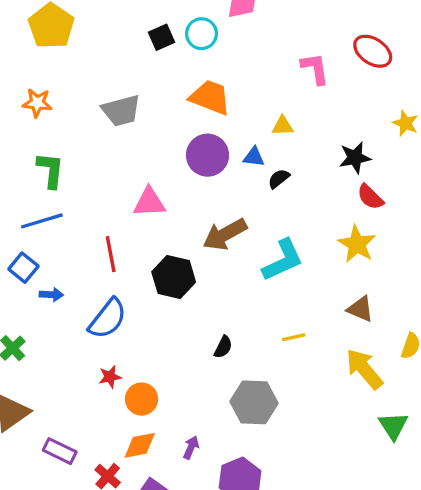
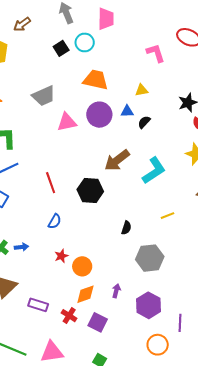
pink triangle: (149, 202) -> (67, 122), moved
blue arrow: (51, 295) -> (22, 247), moved
blue semicircle: (108, 319) -> (55, 221), size x0.6

